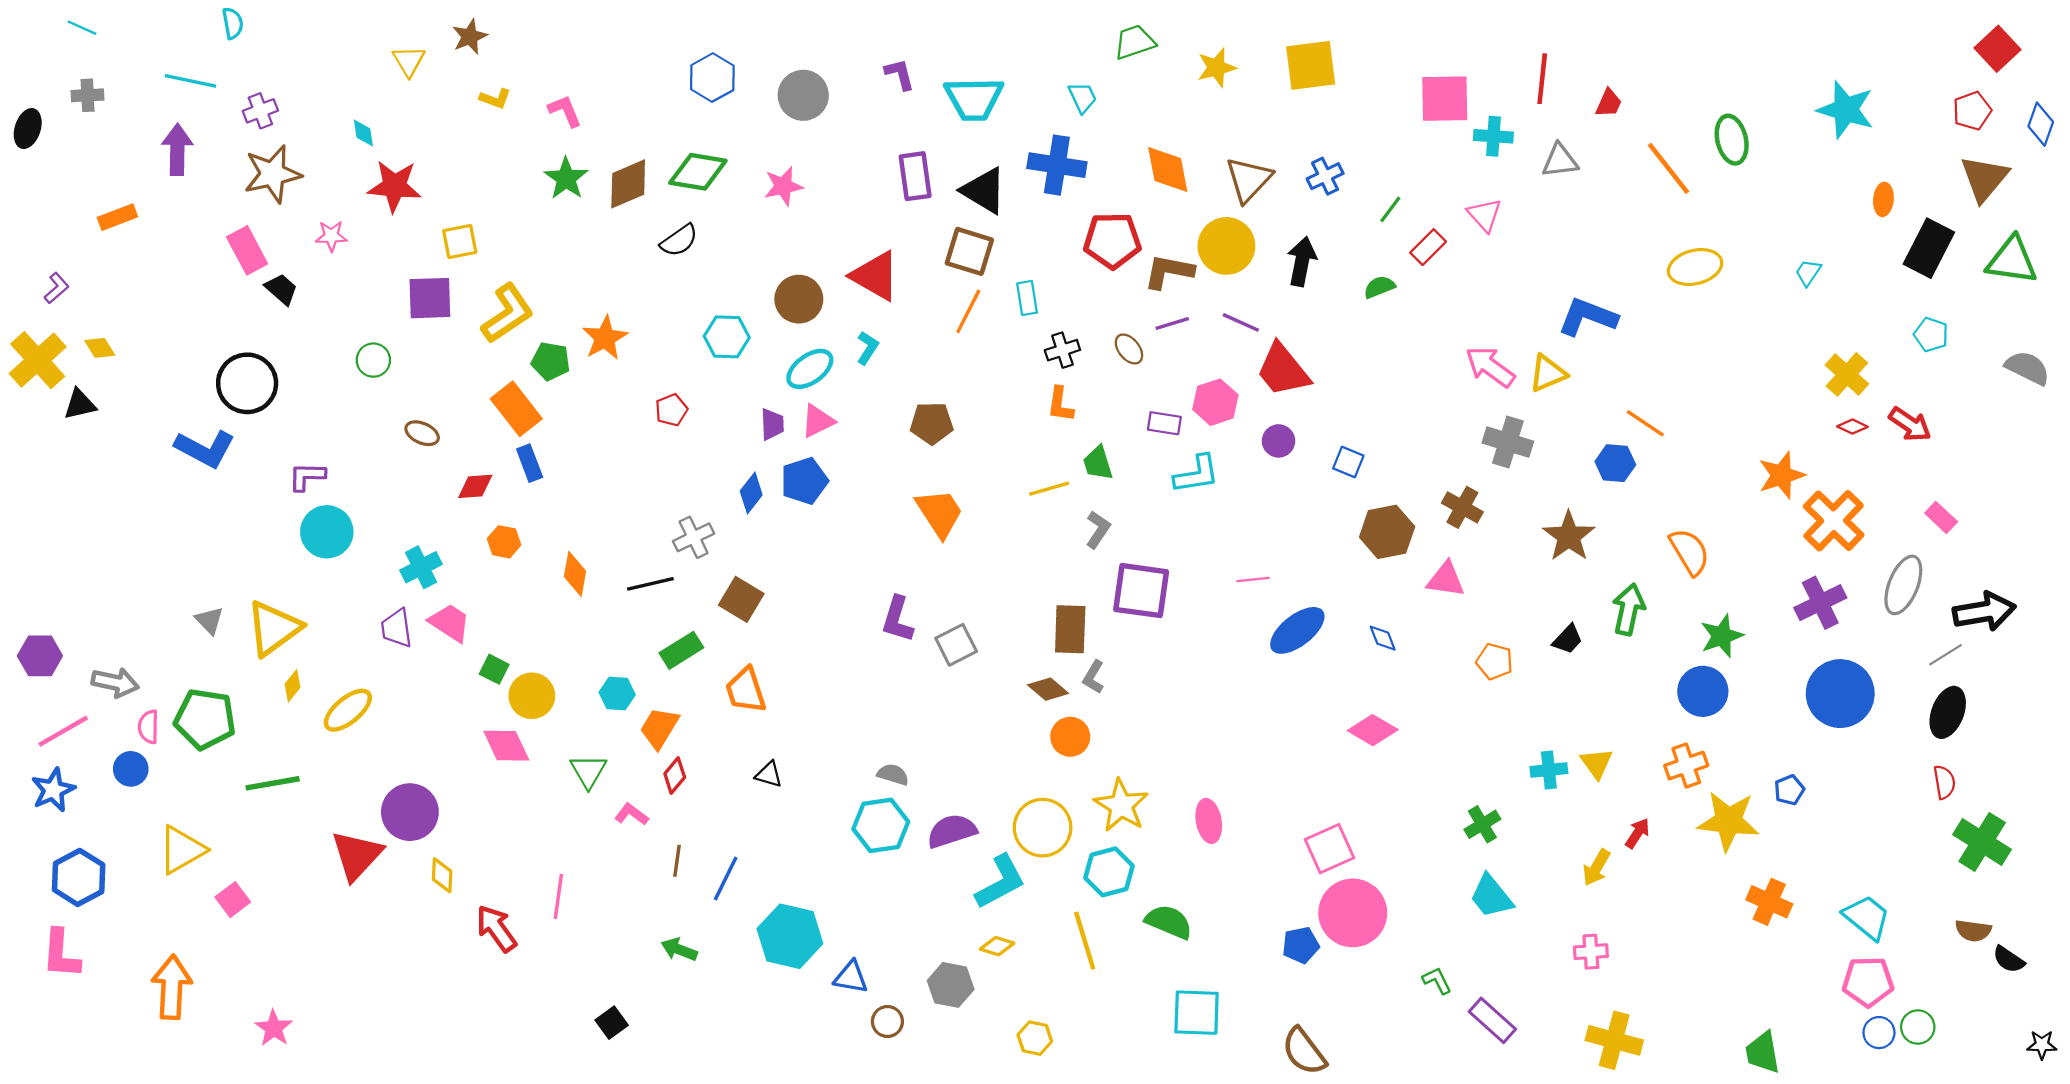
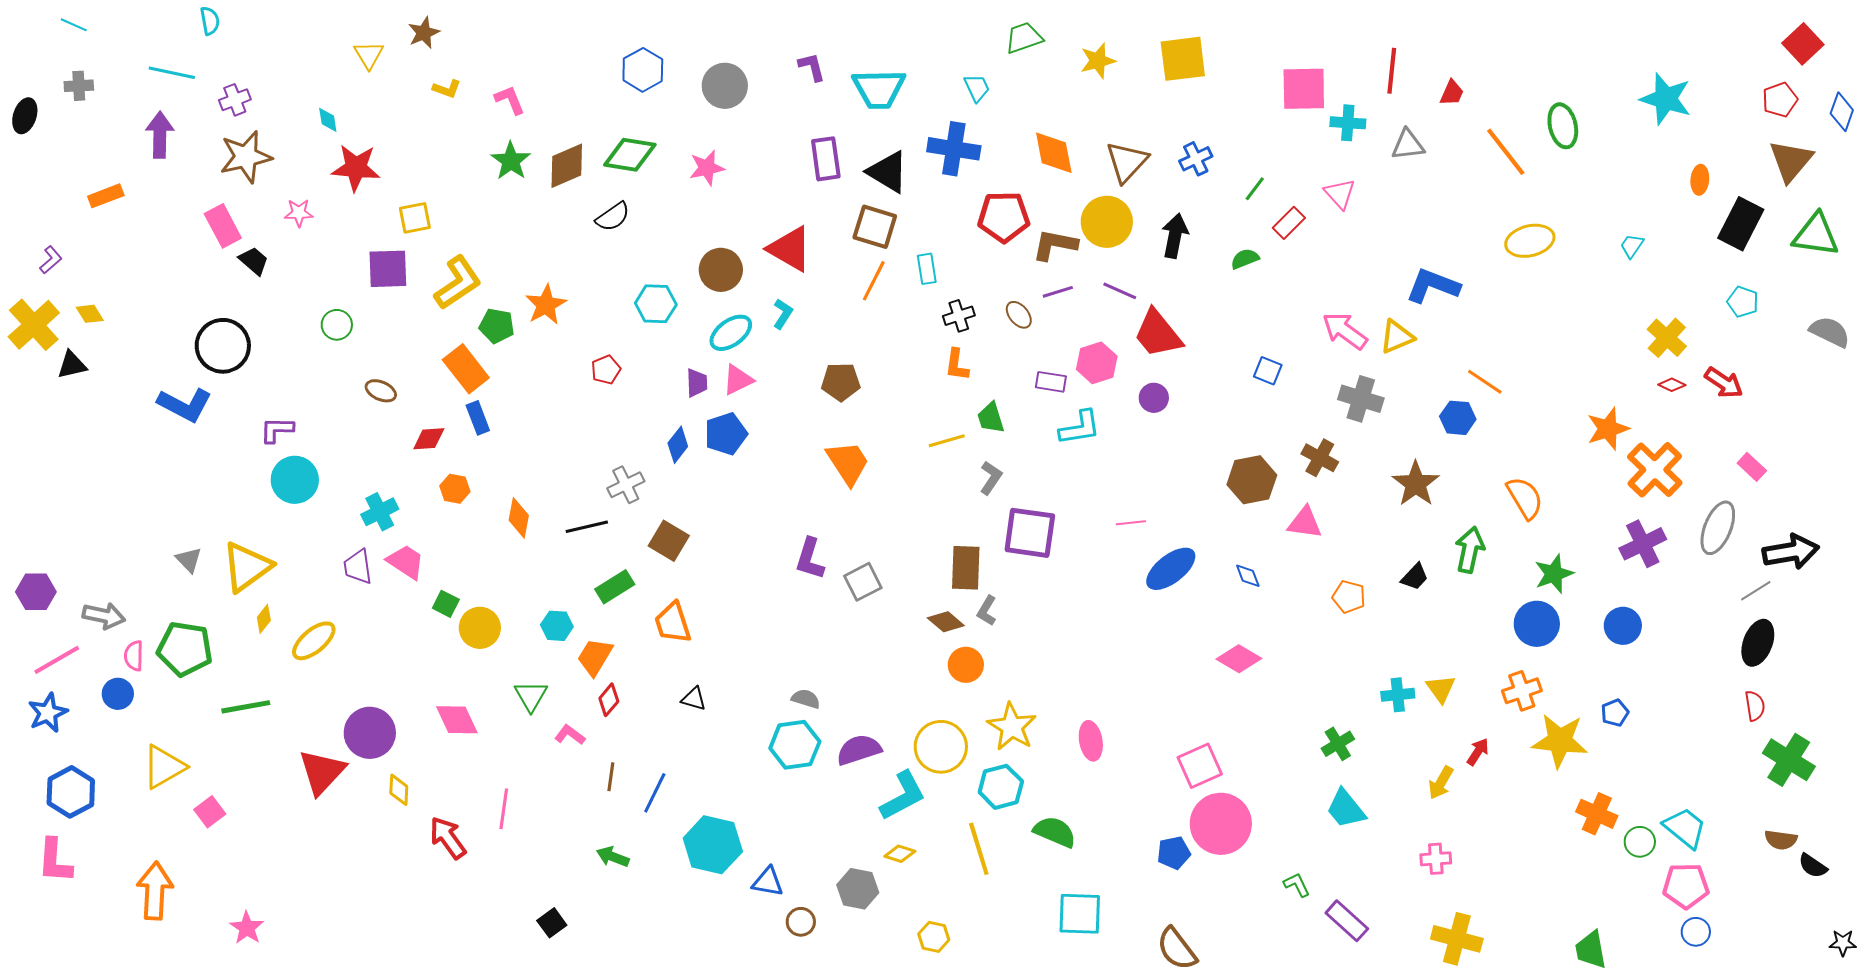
blue square: (1348, 462) -> (1268, 371), moved
blue circle: (1840, 694) -> (1623, 626), moved, size x0.6
pink diamond: (506, 746) -> (457, 720), moved
green circle: (1918, 1027) -> (1640, 842), moved

